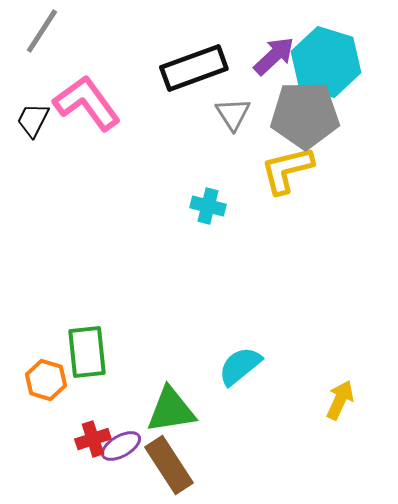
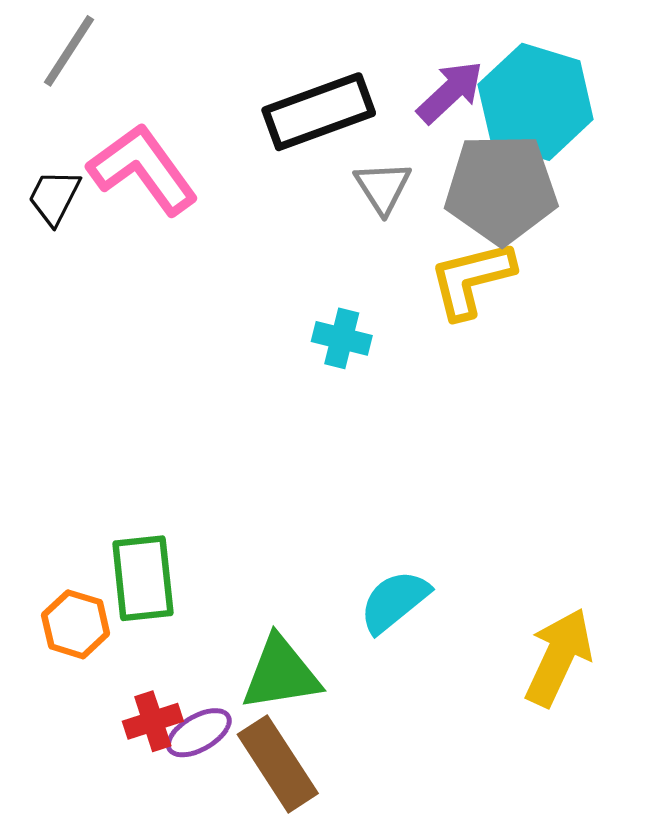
yellow arrow: (340, 400) -> (559, 657), size x1.5

